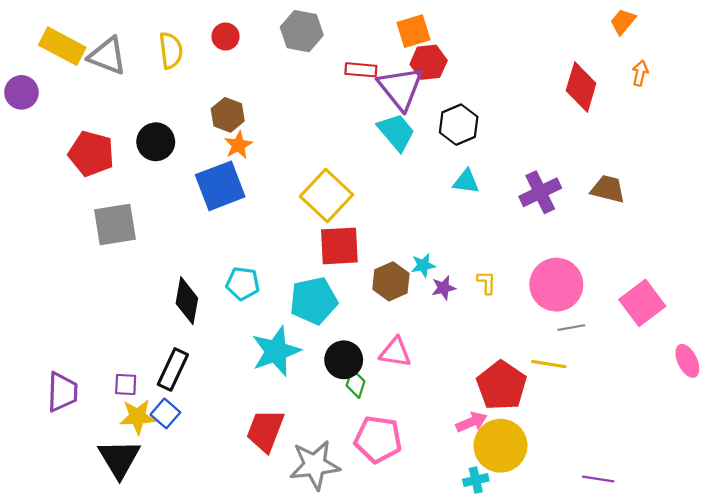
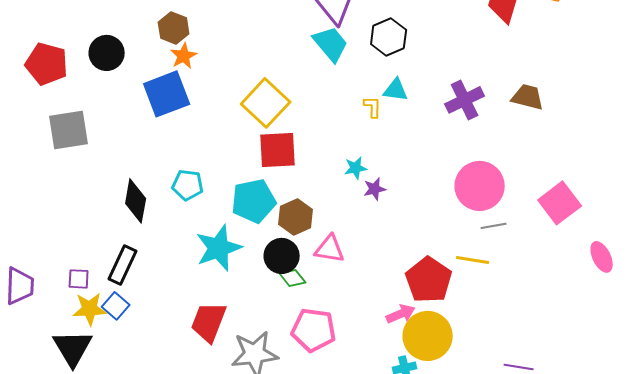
brown hexagon: (391, 281) -> (296, 217), moved
yellow L-shape: (487, 282) -> (373, 107), moved
green diamond: (355, 383) -> (293, 278), turned -56

